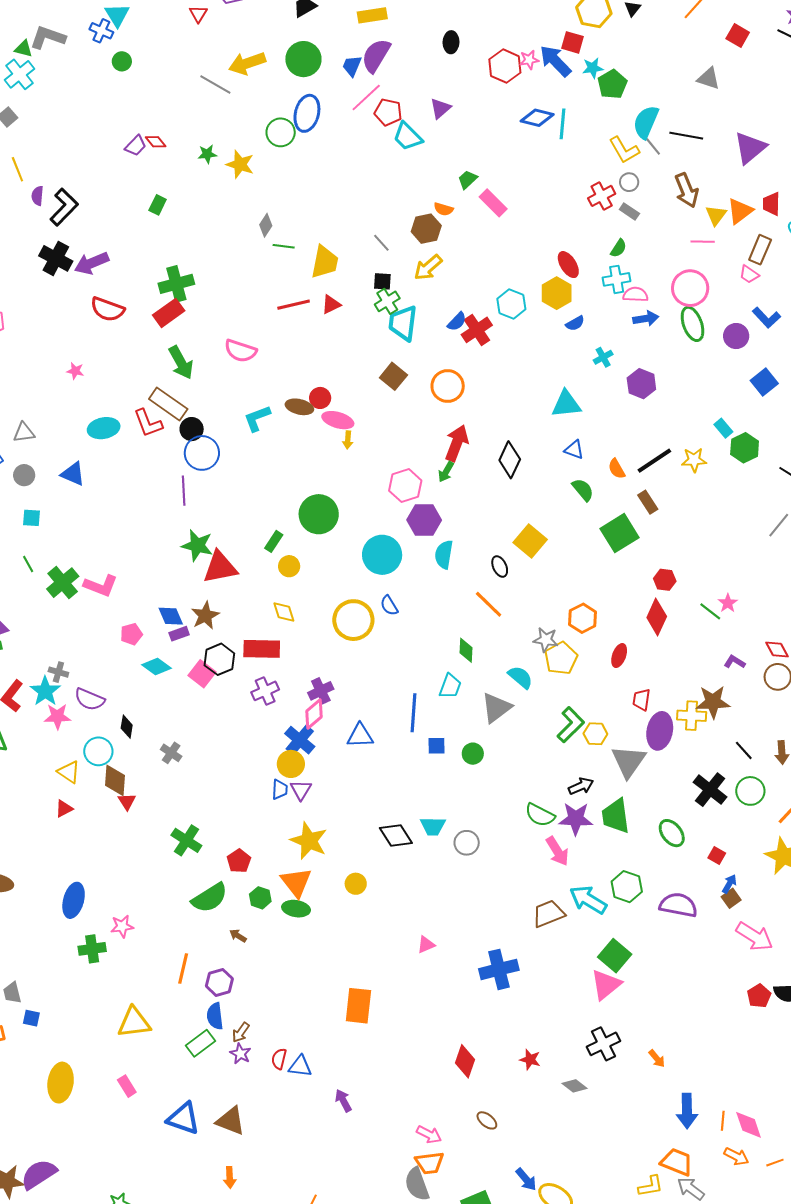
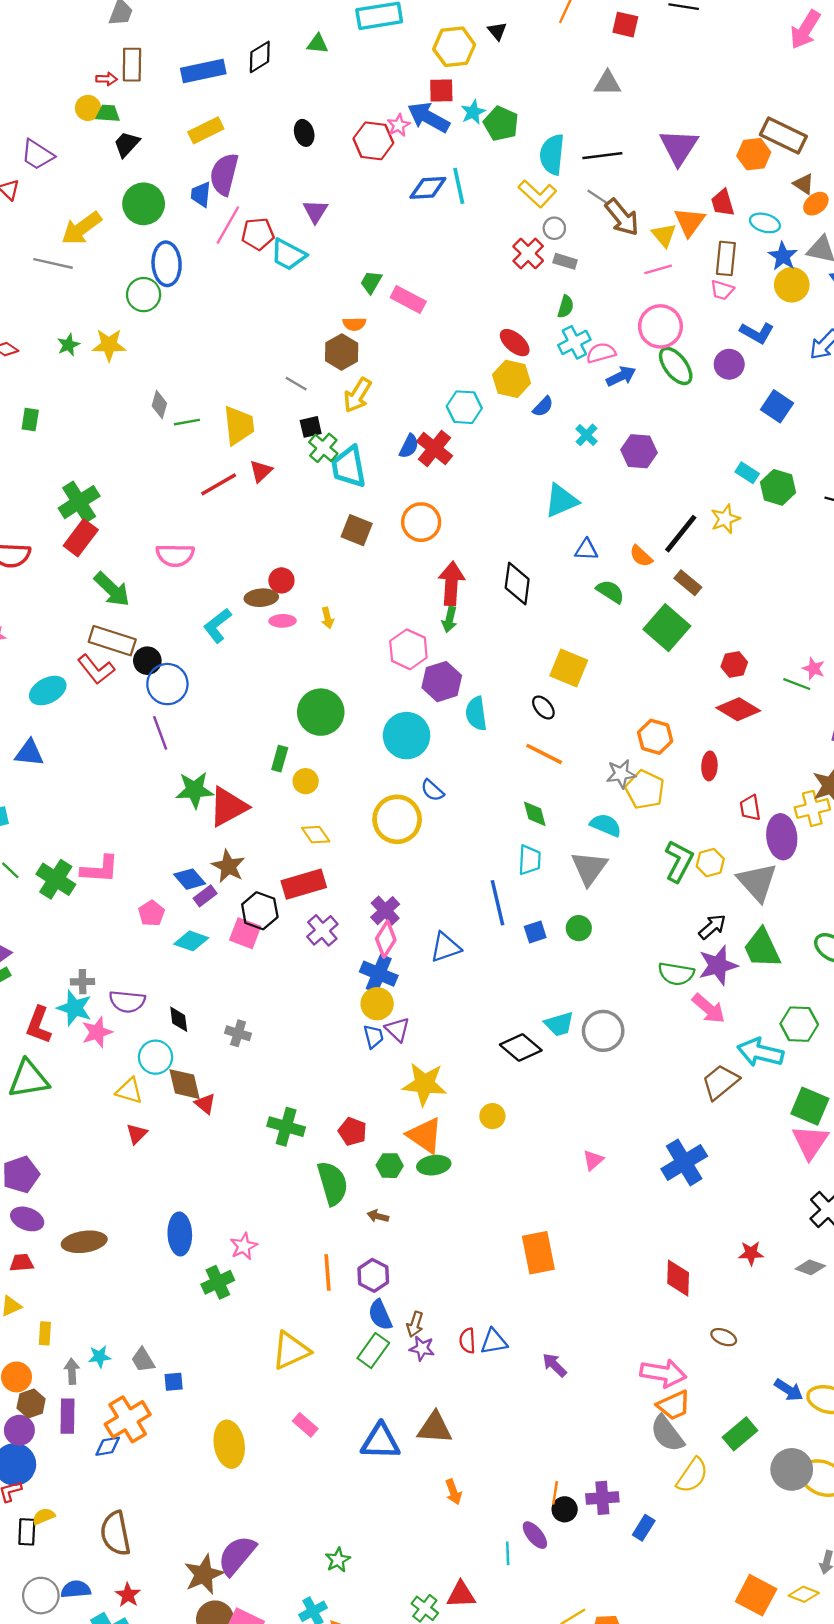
gray line: (653, 146) -> (598, 197), moved
pink ellipse: (338, 420) -> (283, 621), moved, size x0.7
red diamond: (657, 617) -> (738, 709), turned -66
gray circle: (467, 843) -> (603, 1031), size x1.4
green semicircle: (210, 898) -> (333, 1183), turned -57
pink arrow: (429, 1134) -> (663, 1373), size x1.5

